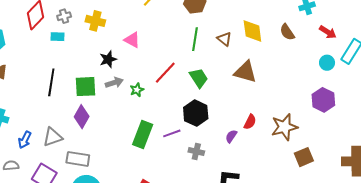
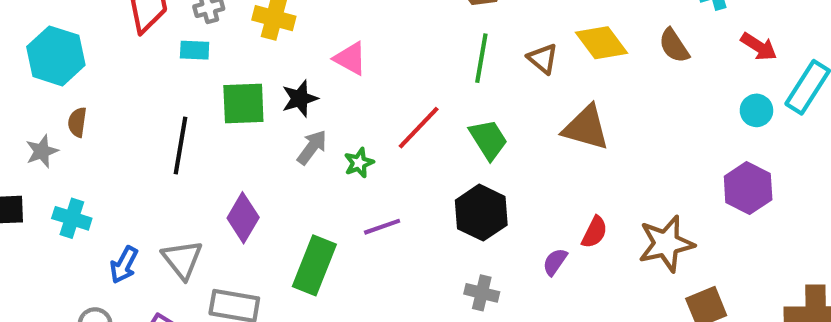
yellow diamond: (252, 31) -> (602, 43), turned -30
gray arrow: (114, 83) -> (312, 147), turned -36
green square: (86, 87) -> (243, 103), moved
purple line: (172, 133) -> (382, 227), moved
green rectangle: (143, 134) -> (314, 265), moved
gray triangle: (53, 137) -> (182, 259), turned -50

